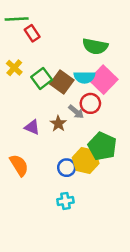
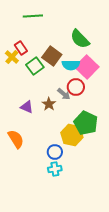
green line: (17, 19) -> (33, 16), moved
red rectangle: (32, 33) -> (21, 48), moved
green semicircle: (95, 46) -> (80, 39), turned 35
brown square: (62, 82) -> (52, 56), moved
blue circle: (67, 168) -> (55, 152), moved

